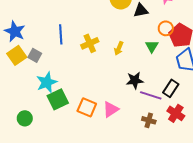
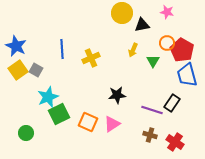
yellow arrow: (119, 48) -> (133, 50), moved
black star: (135, 80) -> (117, 95), moved
red cross: (176, 113) -> (175, 142), moved

